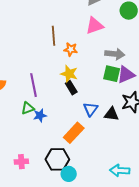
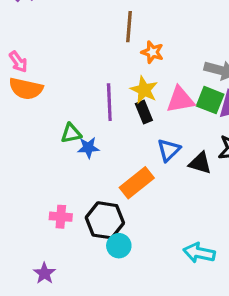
pink triangle: (94, 26) -> (180, 100), moved
purple line: (33, 85) -> (109, 102), moved
pink cross: (21, 162) -> (61, 217), moved

